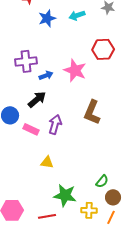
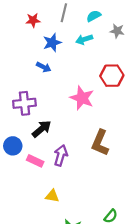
purple cross: (26, 61) -> (24, 103), moved
blue arrow: (46, 75) -> (44, 67), moved, turned 48

